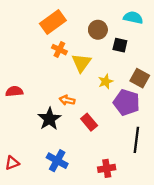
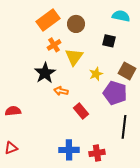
brown circle: (98, 30) -> (76, 24), moved
orange cross: (59, 50) -> (54, 45), turned 32
red semicircle: (14, 91) -> (13, 111), moved
black star: (49, 119) -> (45, 73), moved
blue cross: (57, 161) -> (69, 150), moved, turned -30

